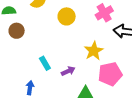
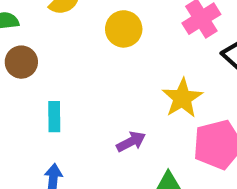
cyan rectangle: (45, 63) -> (54, 117), moved, turned 32

